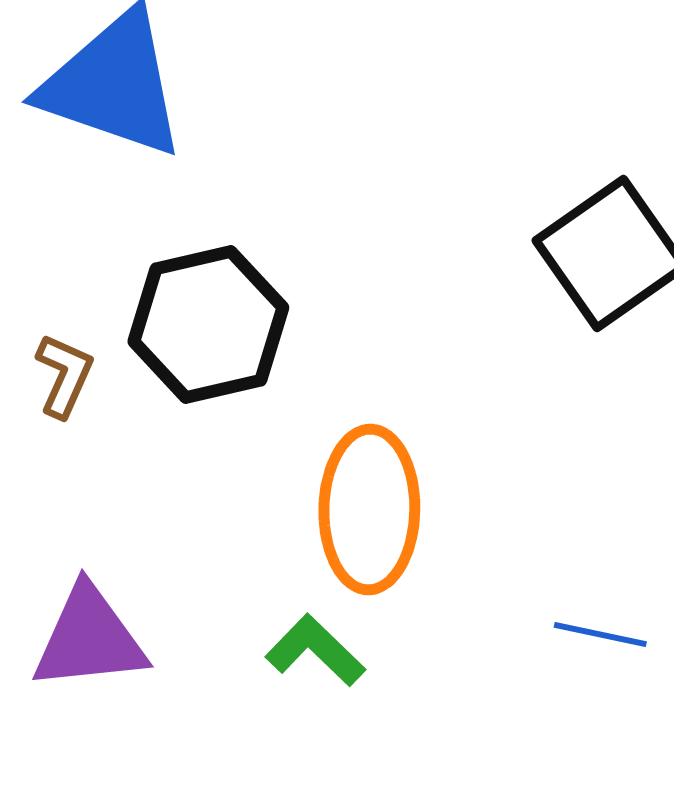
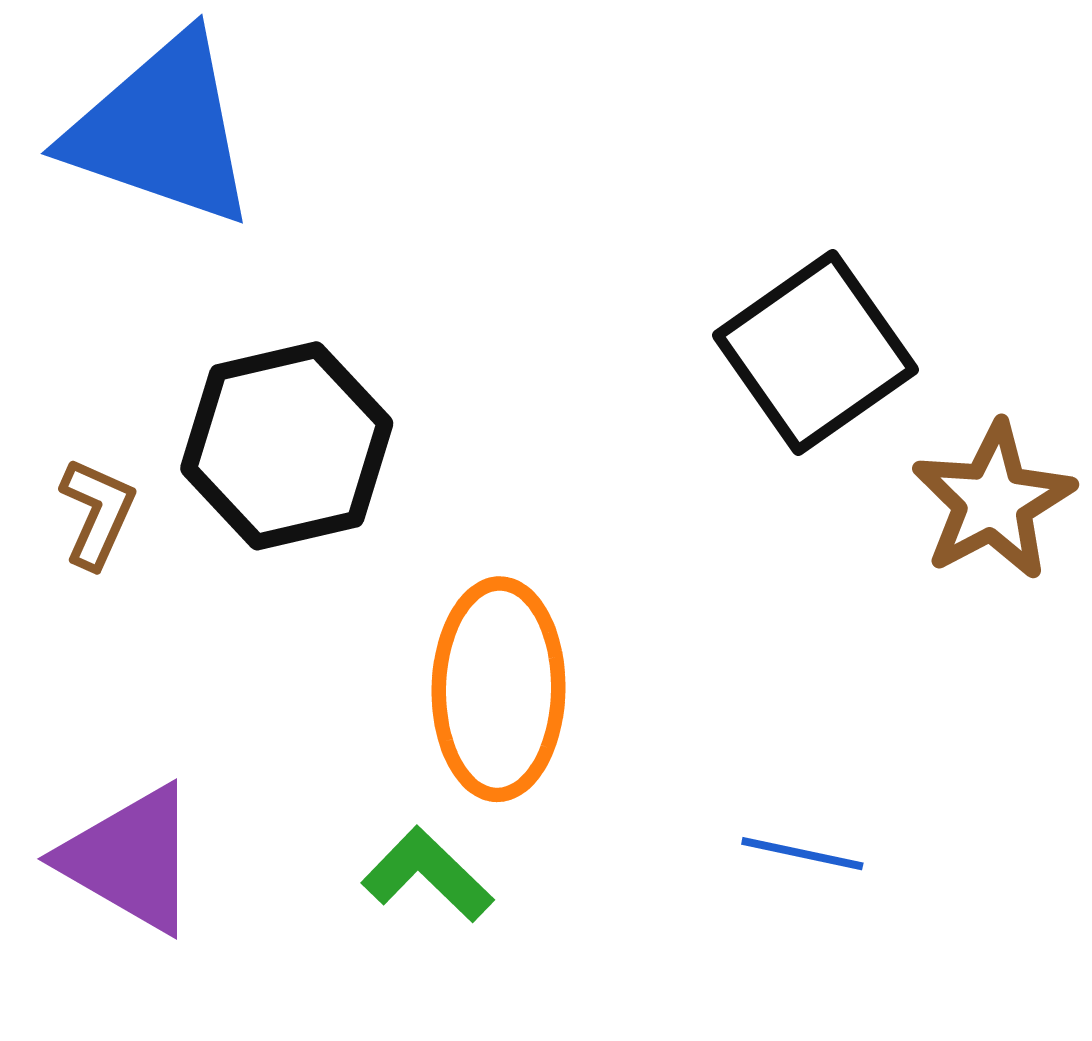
purple triangle: (89, 638) -> (130, 859), turned 36

